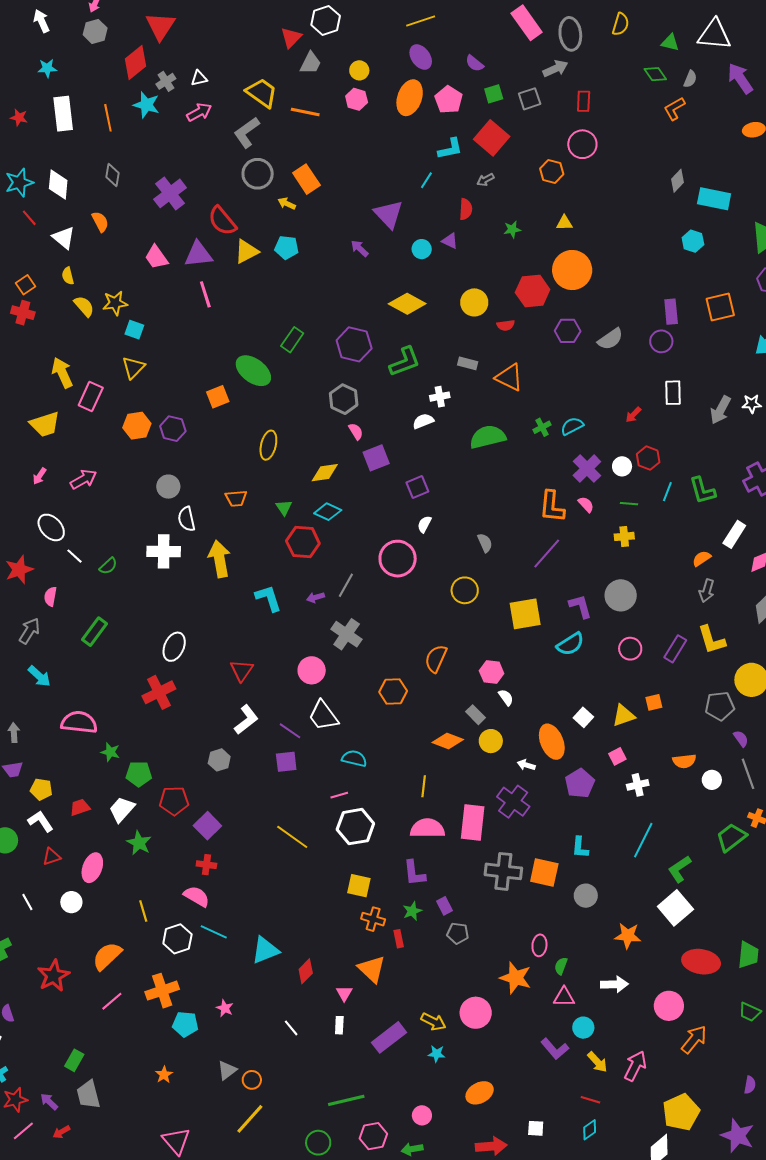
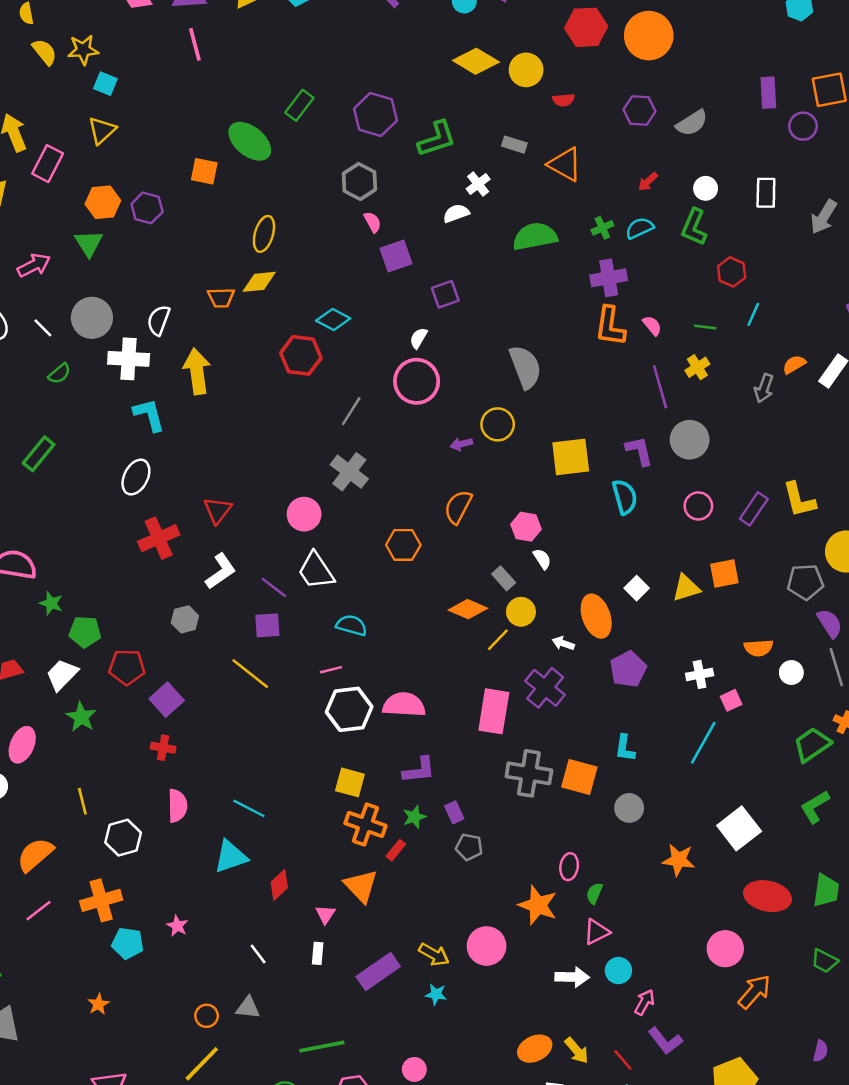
red hexagon: (533, 291) -> (586, 27), moved
yellow diamond: (407, 304) -> (476, 61), moved
purple circle: (661, 341) -> (803, 126), moved
orange square: (218, 397) -> (204, 171), turned 30
white cross: (440, 397) -> (478, 184), turned -30
red arrow: (633, 415) -> (648, 182), moved
white circle: (622, 466) -> (706, 188), moved
purple cross: (587, 468) -> (609, 278), moved, turned 32
yellow diamond: (325, 473) -> (259, 282), moved
gray circle: (168, 487) -> (92, 318), moved, size x1.4
green L-shape: (702, 491) -> (694, 227), moved, turned 36
green triangle: (284, 508) -> (89, 243), moved, size x1.4
white semicircle: (186, 519) -> (159, 320), turned 30
white semicircle: (424, 524) -> (419, 338), moved
yellow cross: (624, 536) -> (697, 367), turned -30
gray semicircle: (485, 543) -> (525, 367), size x1.8
purple line: (547, 553) -> (660, 387), moved, turned -60
white line: (74, 556) -> (43, 328), moved
orange semicircle: (702, 559) -> (794, 364), moved
gray arrow: (707, 591) -> (764, 388), moved
purple arrow: (315, 597) -> (461, 444), moved
cyan L-shape: (268, 598) -> (149, 415), moved
cyan semicircle: (570, 644) -> (625, 497), turned -76
red cross: (159, 692) -> (159, 538), moved
orange square: (654, 702) -> (724, 573), size x1.4
purple semicircle: (741, 739) -> (830, 623), size x1.4
pink square: (617, 756) -> (731, 700), moved
yellow line: (424, 786) -> (498, 640), moved, turned 35
pink semicircle: (427, 828) -> (404, 705), moved
yellow line: (292, 837) -> (250, 674), moved
green L-shape: (679, 869) -> (815, 807), moved
purple L-shape: (414, 873) -> (419, 770), turned -92
pink semicircle: (197, 896) -> (177, 806), moved, turned 56
orange cross: (373, 919) -> (365, 824), size x1.4
cyan line: (214, 932) -> (249, 808), moved
red rectangle: (399, 939) -> (396, 850), turned 48
white arrow: (614, 984) -> (572, 977), moved
pink triangle: (564, 997) -> (597, 932), turned -30
purple L-shape: (555, 1049) -> (665, 1041), moved
yellow arrow: (597, 1062) -> (577, 1050), moved
pink arrow: (635, 1066) -> (645, 1002), moved, size x0.7
gray triangle: (227, 1070) -> (248, 1008), moved, turned 40
orange ellipse: (480, 1093) -> (535, 1049), moved
red line: (590, 1100) -> (623, 1060), turned 30

